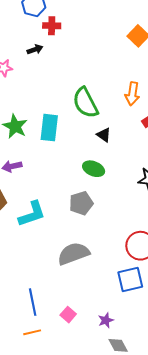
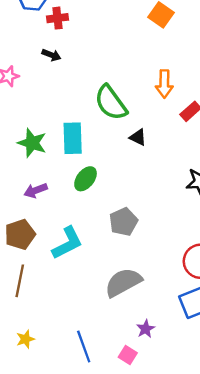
black arrow: (35, 49) -> (51, 55), moved, turned 49
green ellipse: (94, 169) -> (86, 179), moved, turned -65
purple star: (106, 320) -> (146, 329), moved

